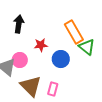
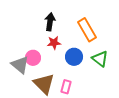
black arrow: (19, 24) -> (50, 22), moved
green triangle: (87, 47) -> (100, 59), moved

